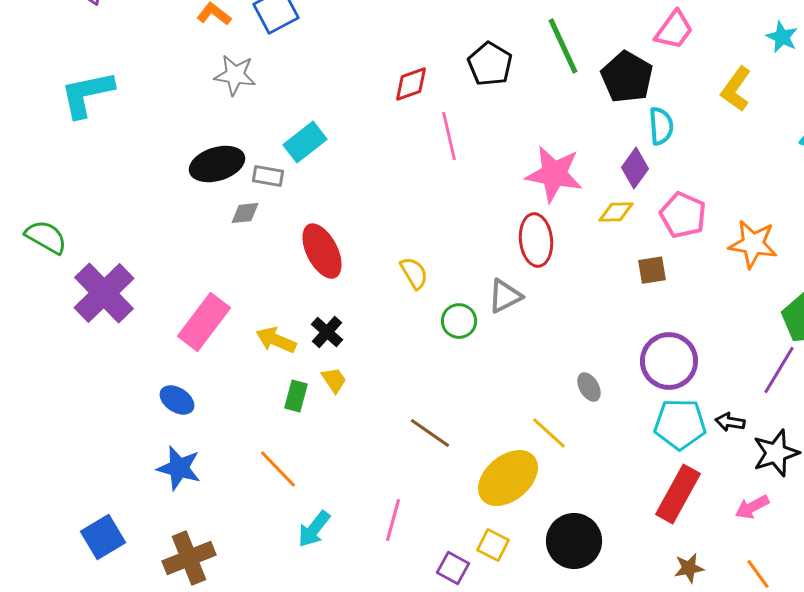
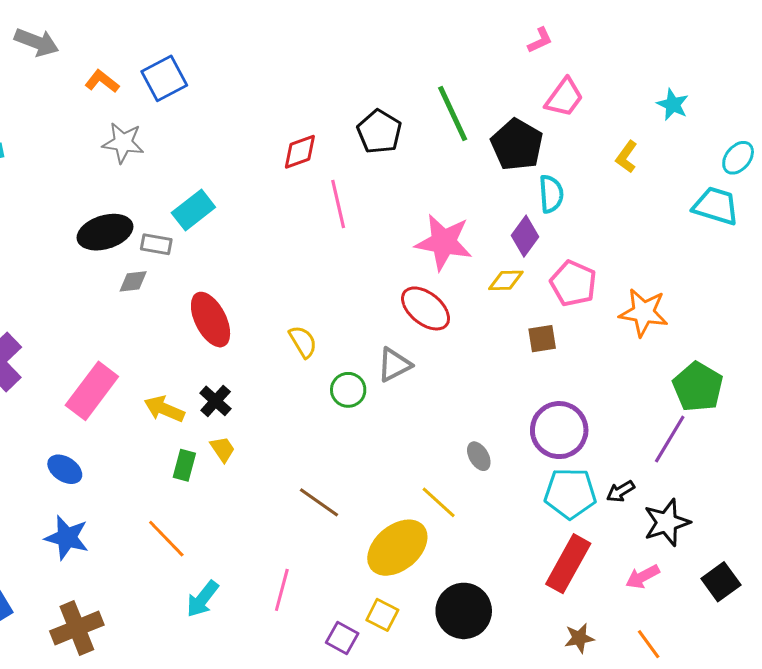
yellow L-shape: (736, 89) -> (626, 157), size x0.7
red ellipse: (536, 240) -> (426, 308), turned -45
black arrow: (730, 422) -> (620, 491), turned -40

